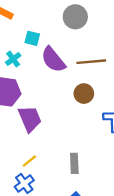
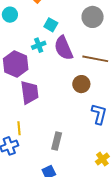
cyan cross: (13, 59) -> (39, 45), moved
yellow line: (29, 161) -> (19, 128), turned -72

